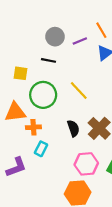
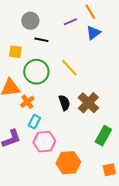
gray circle: (55, 37) -> (30, 21), moved
orange cross: (33, 127) -> (27, 102), turned -32
pink hexagon: (86, 164) -> (44, 142), moved

